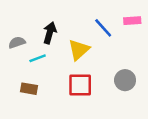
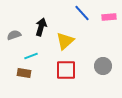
blue line: (103, 28) -> (82, 13), moved
cyan line: (38, 58) -> (31, 56), moved

